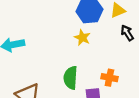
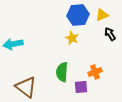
orange cross: (109, 78) -> (95, 72), turned -32

